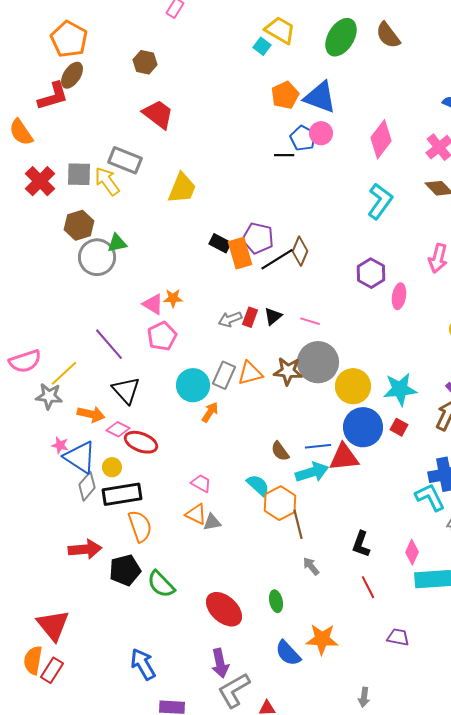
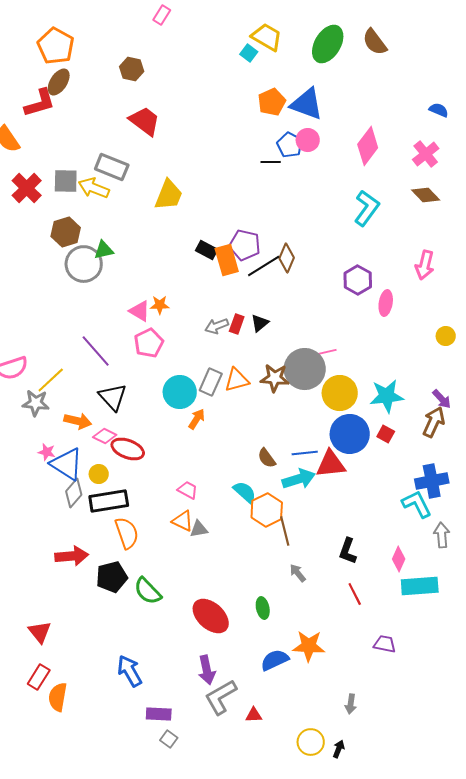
yellow arrow: (107, 181) -> (94, 188), turned -32
pink line: (310, 321) -> (327, 352), moved, turned -30
red triangle: (53, 625) -> (40, 632), size x0.7
blue semicircle: (288, 653) -> (275, 660), turned 108
orange semicircle: (33, 660) -> (58, 697), moved

